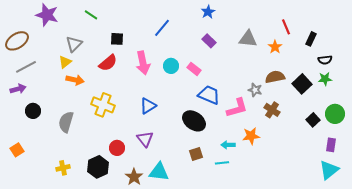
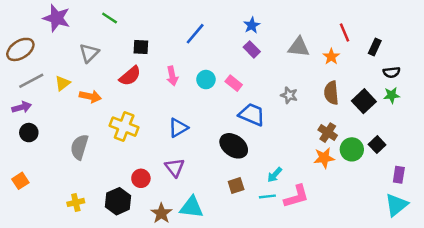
blue star: (208, 12) -> (252, 25), moved
yellow triangle: (65, 62) -> (63, 83), moved
pink arrow: (143, 63) -> (172, 76), size x0.7
brown semicircle: (275, 77) -> (331, 93), turned -84
gray star: (255, 90) -> (289, 95), moved
pink L-shape: (237, 108) -> (296, 196), moved
black circle: (33, 111) -> (29, 133), moved
green circle: (335, 114) -> (352, 149), moved
orange star: (251, 136) -> (324, 158), moved
cyan arrow: (228, 145) -> (275, 175), turned -48

